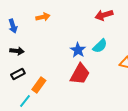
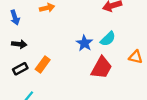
red trapezoid: (80, 74) -> (101, 68), moved
orange rectangle: (39, 85) -> (43, 64), moved

